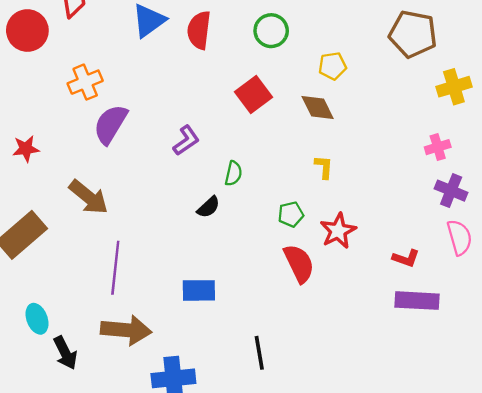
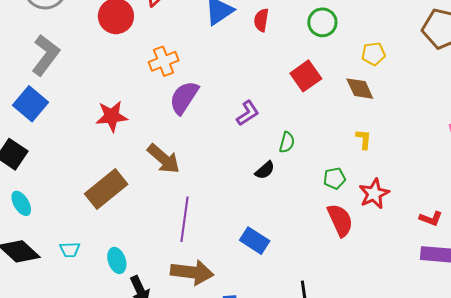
red semicircle: (199, 30) -> (261, 20), size x0.7
red star: (26, 149) -> (112, 116), size x1.4
blue rectangle: (199, 290) -> (255, 241), turned 32

